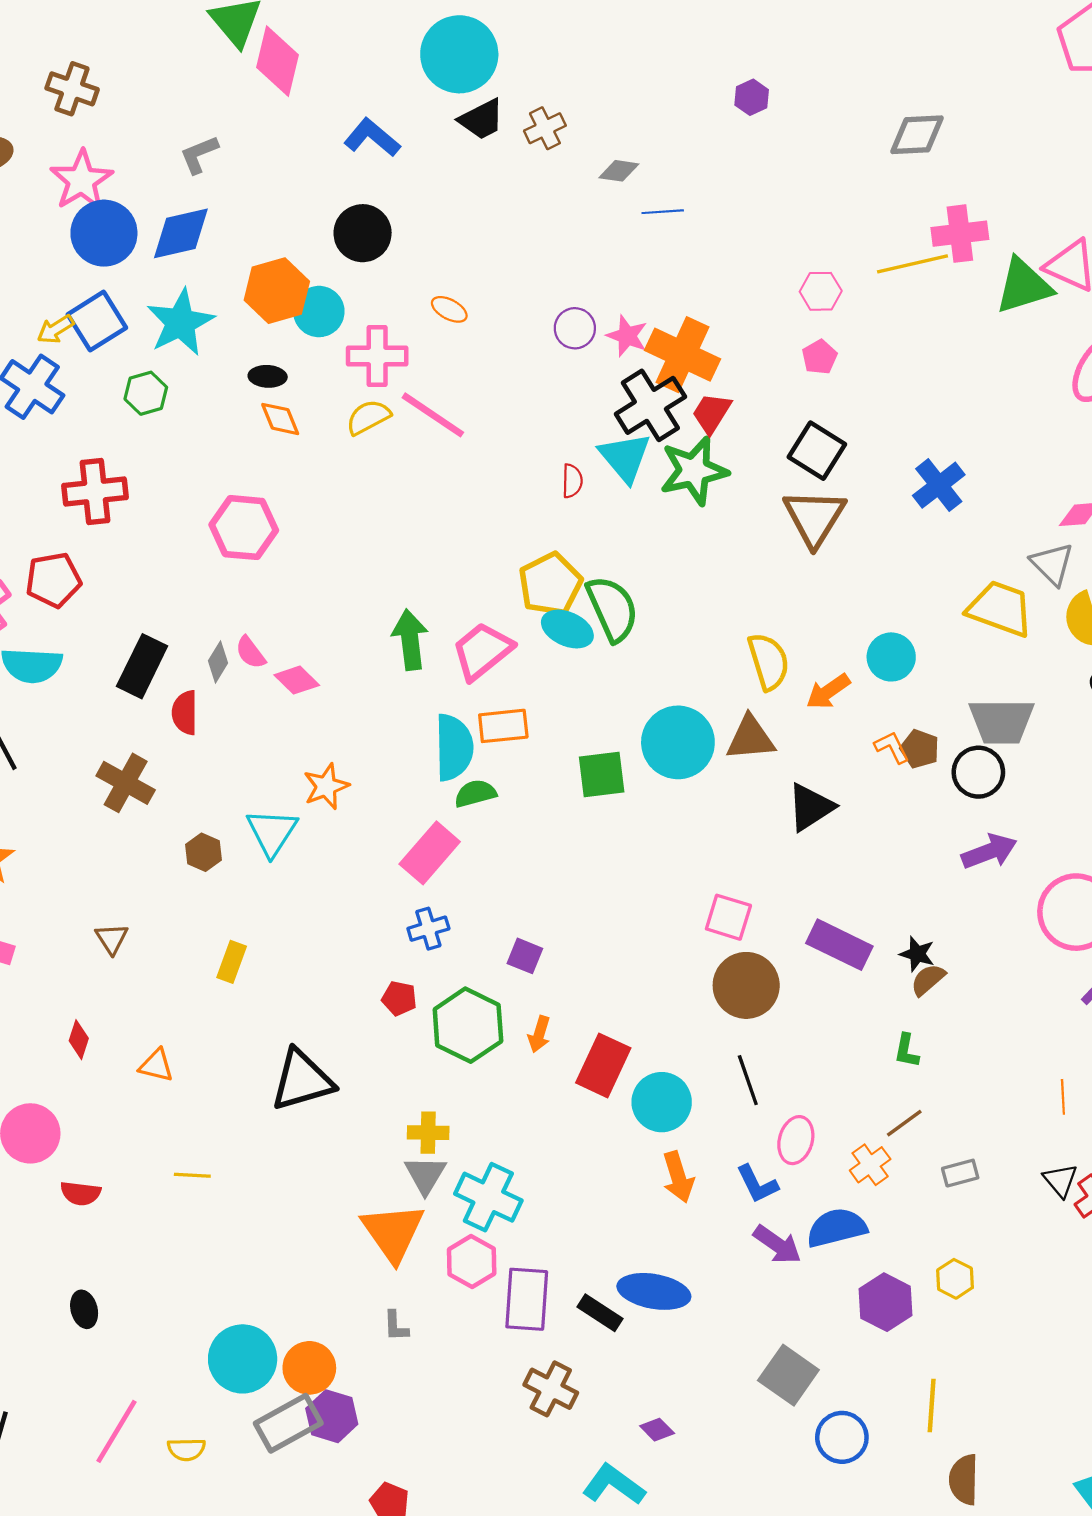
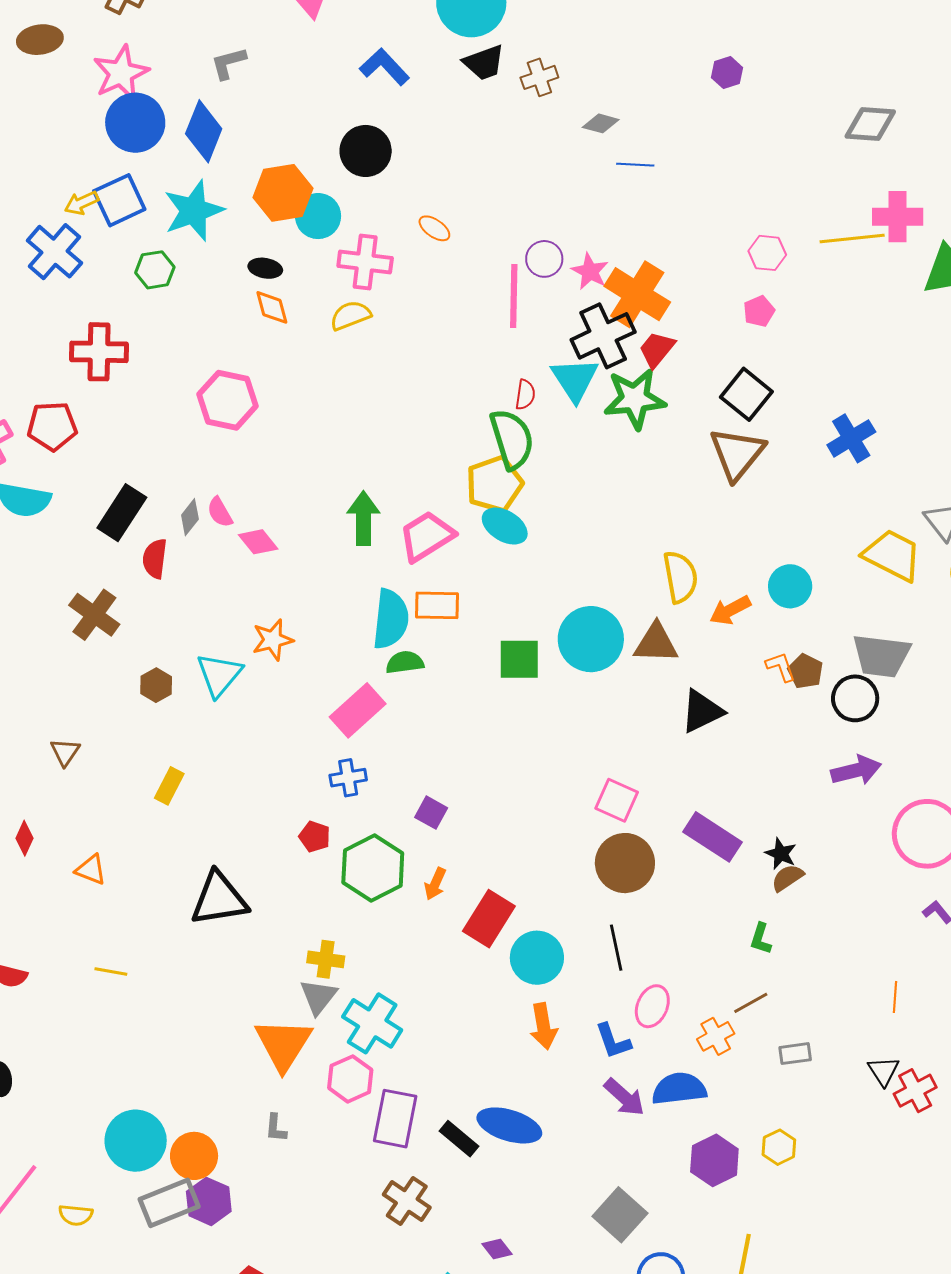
blue diamond: (181, 233) -> (204, 131), turned -62
pink line: (433, 415) -> (514, 296), moved, turned 50
green semicircle: (612, 609) -> (512, 439), moved

